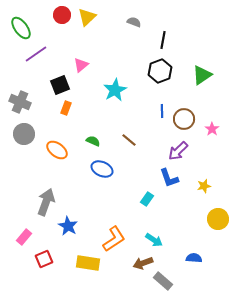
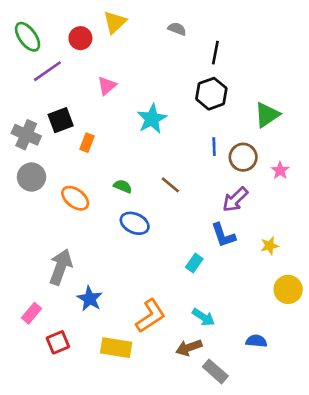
red circle: (62, 15) -> (80, 38), moved
green triangle: (202, 75) -> (267, 115), moved
black square: (60, 85) -> (61, 120), moved

